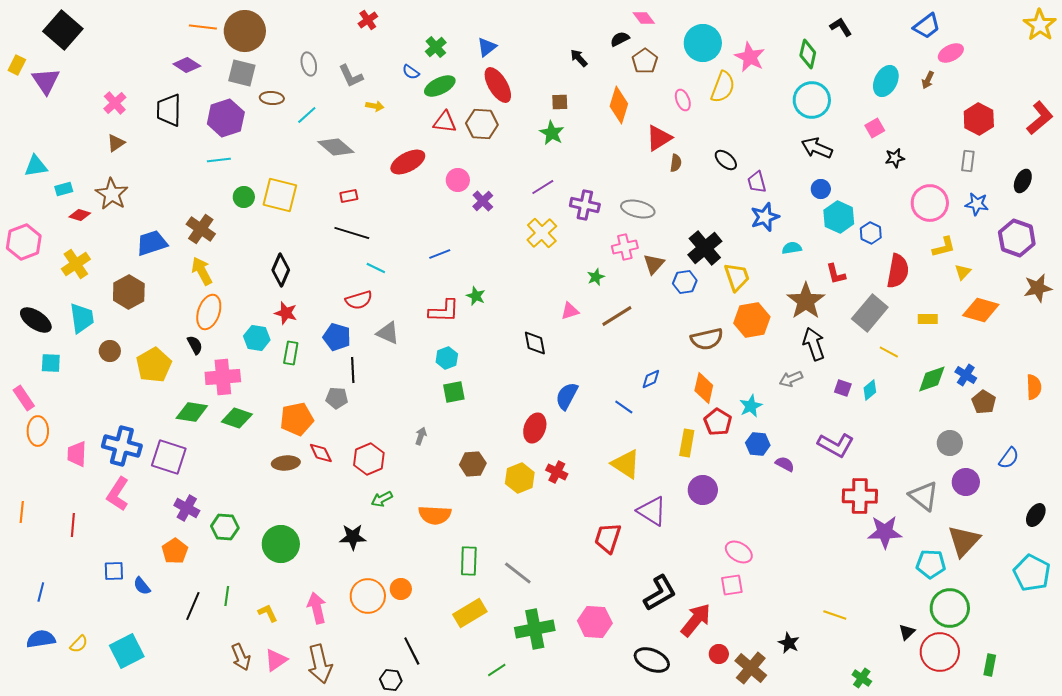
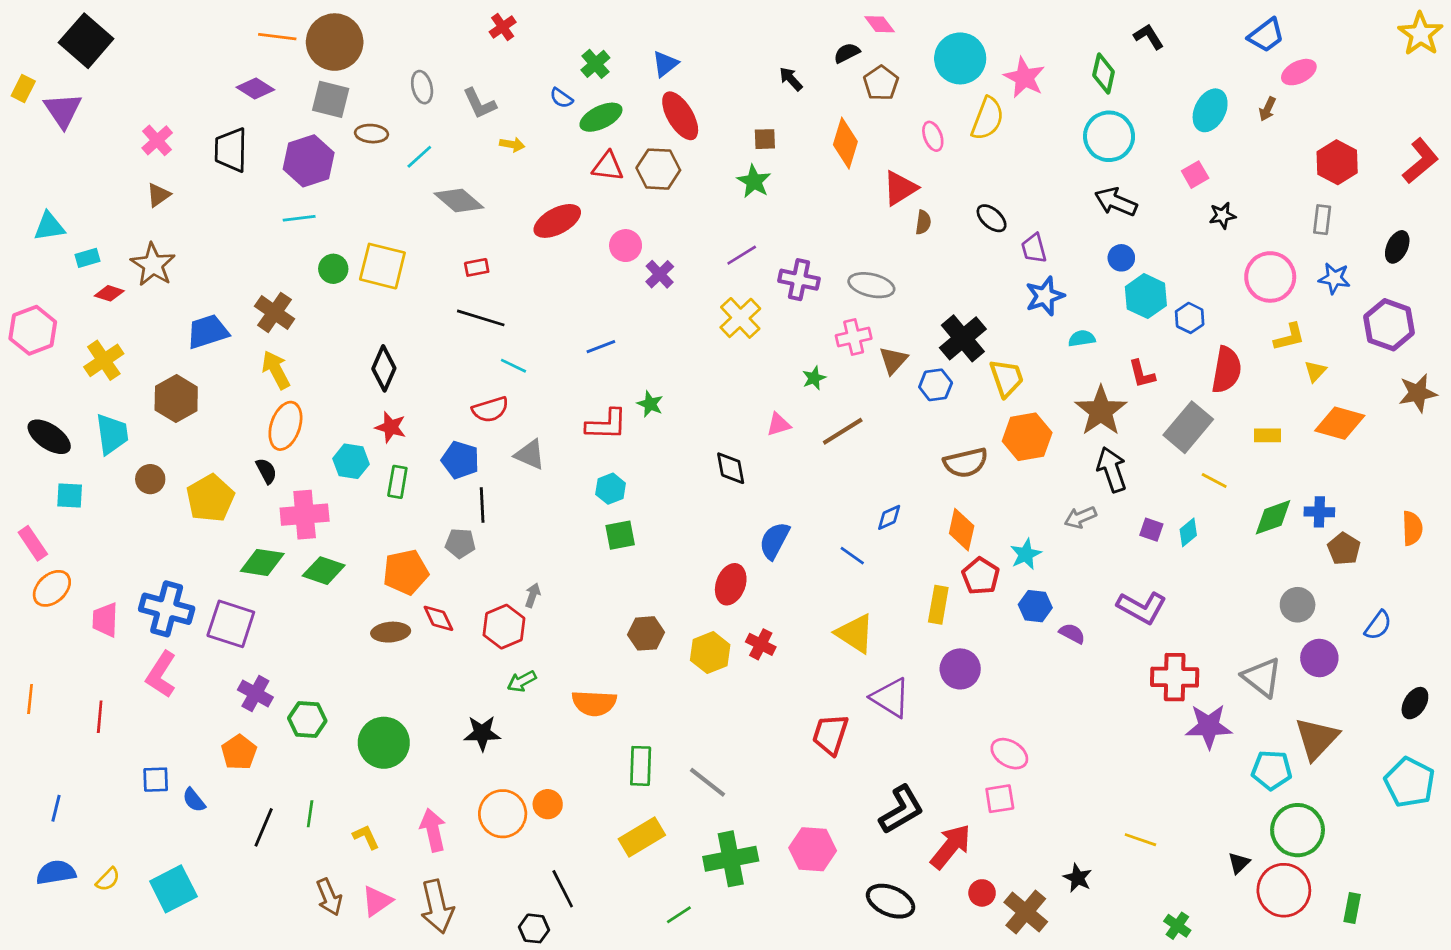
blue cross: (966, 375) -> (1319, 512), turned -30
orange ellipse: (38, 431) -> (52, 588), turned 48
gray arrow: (421, 436) -> (533, 595), moved

